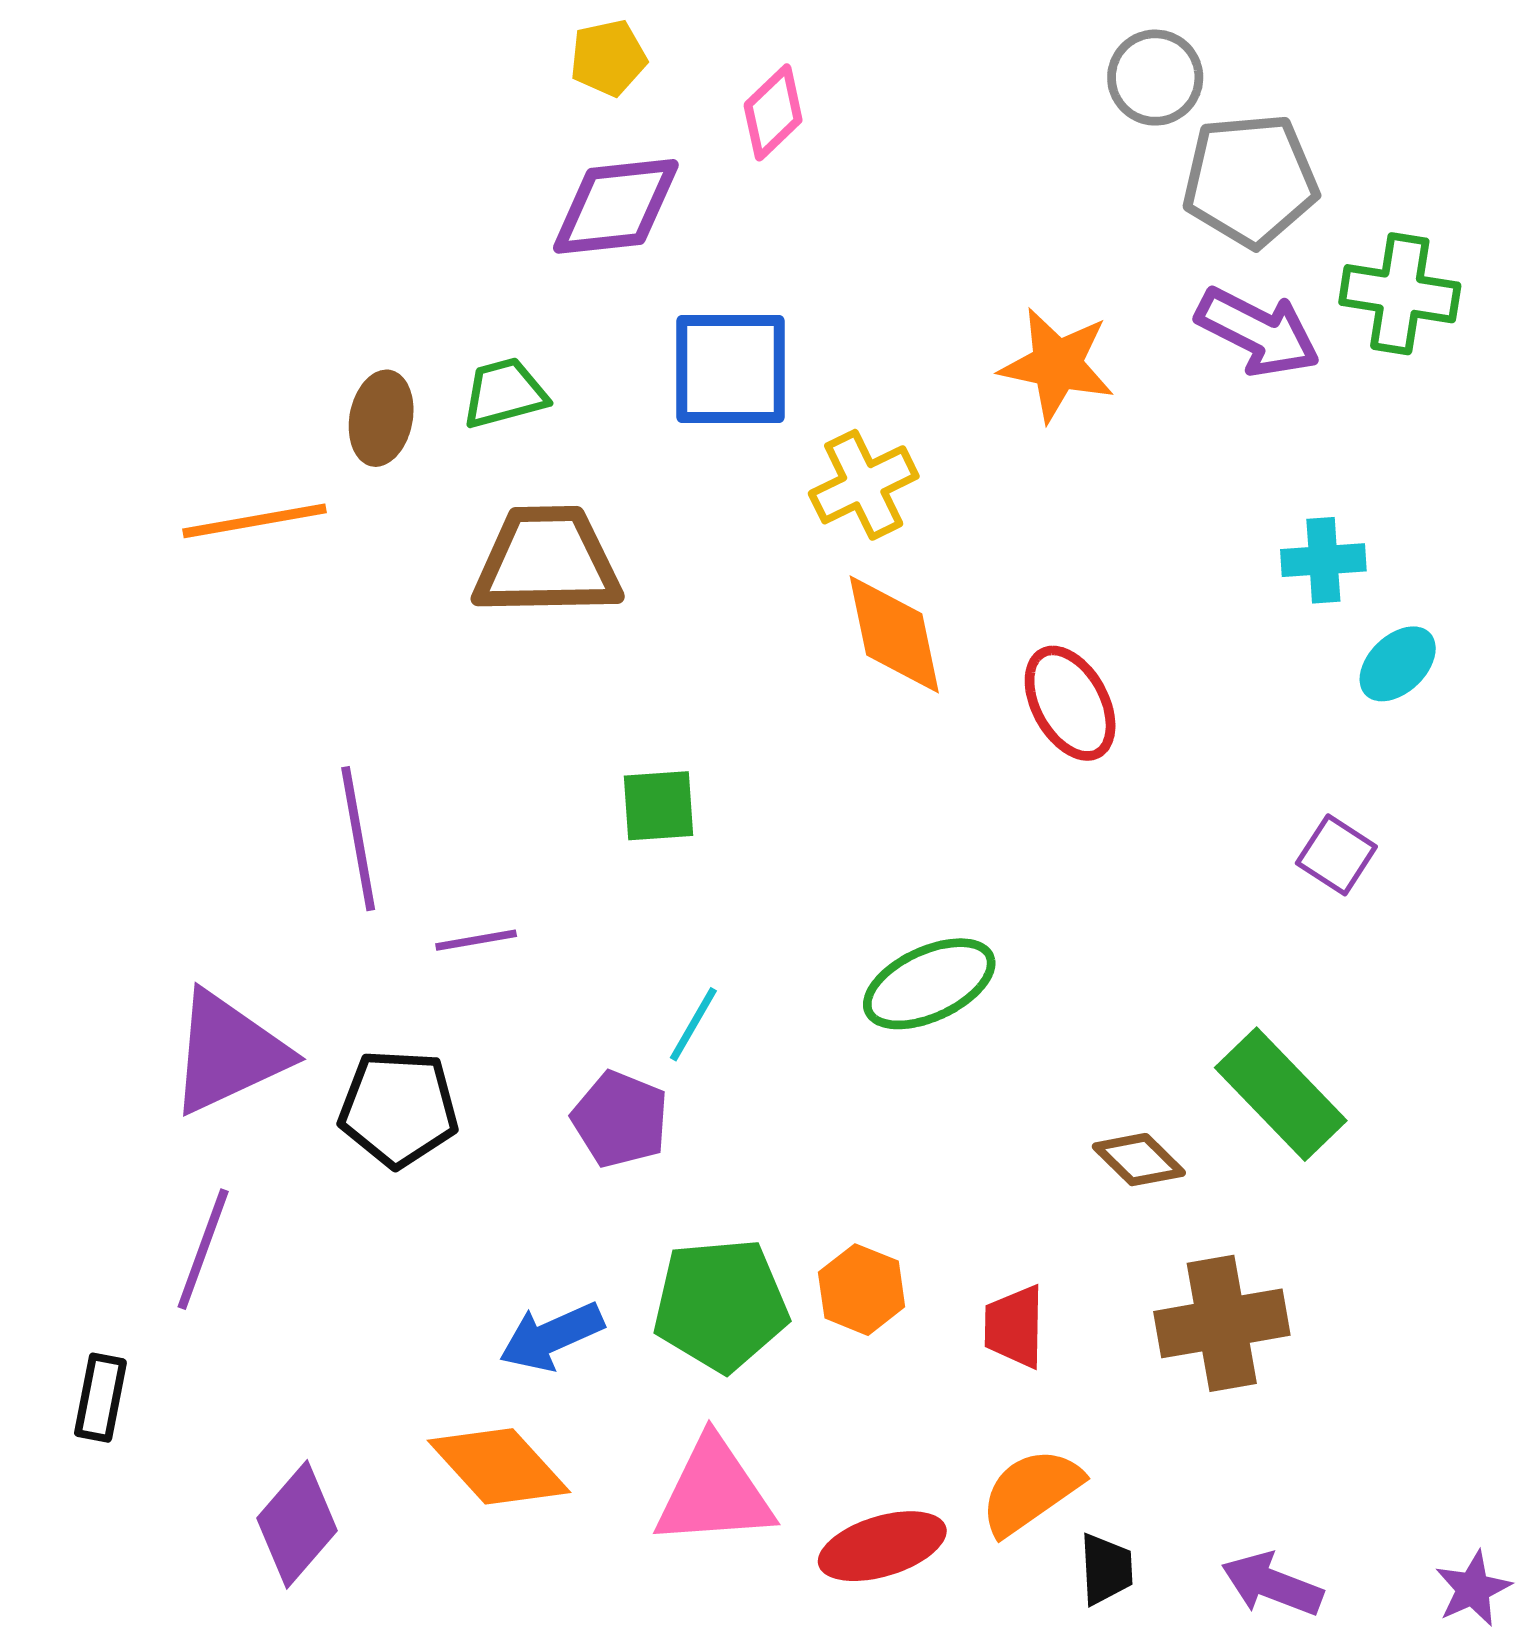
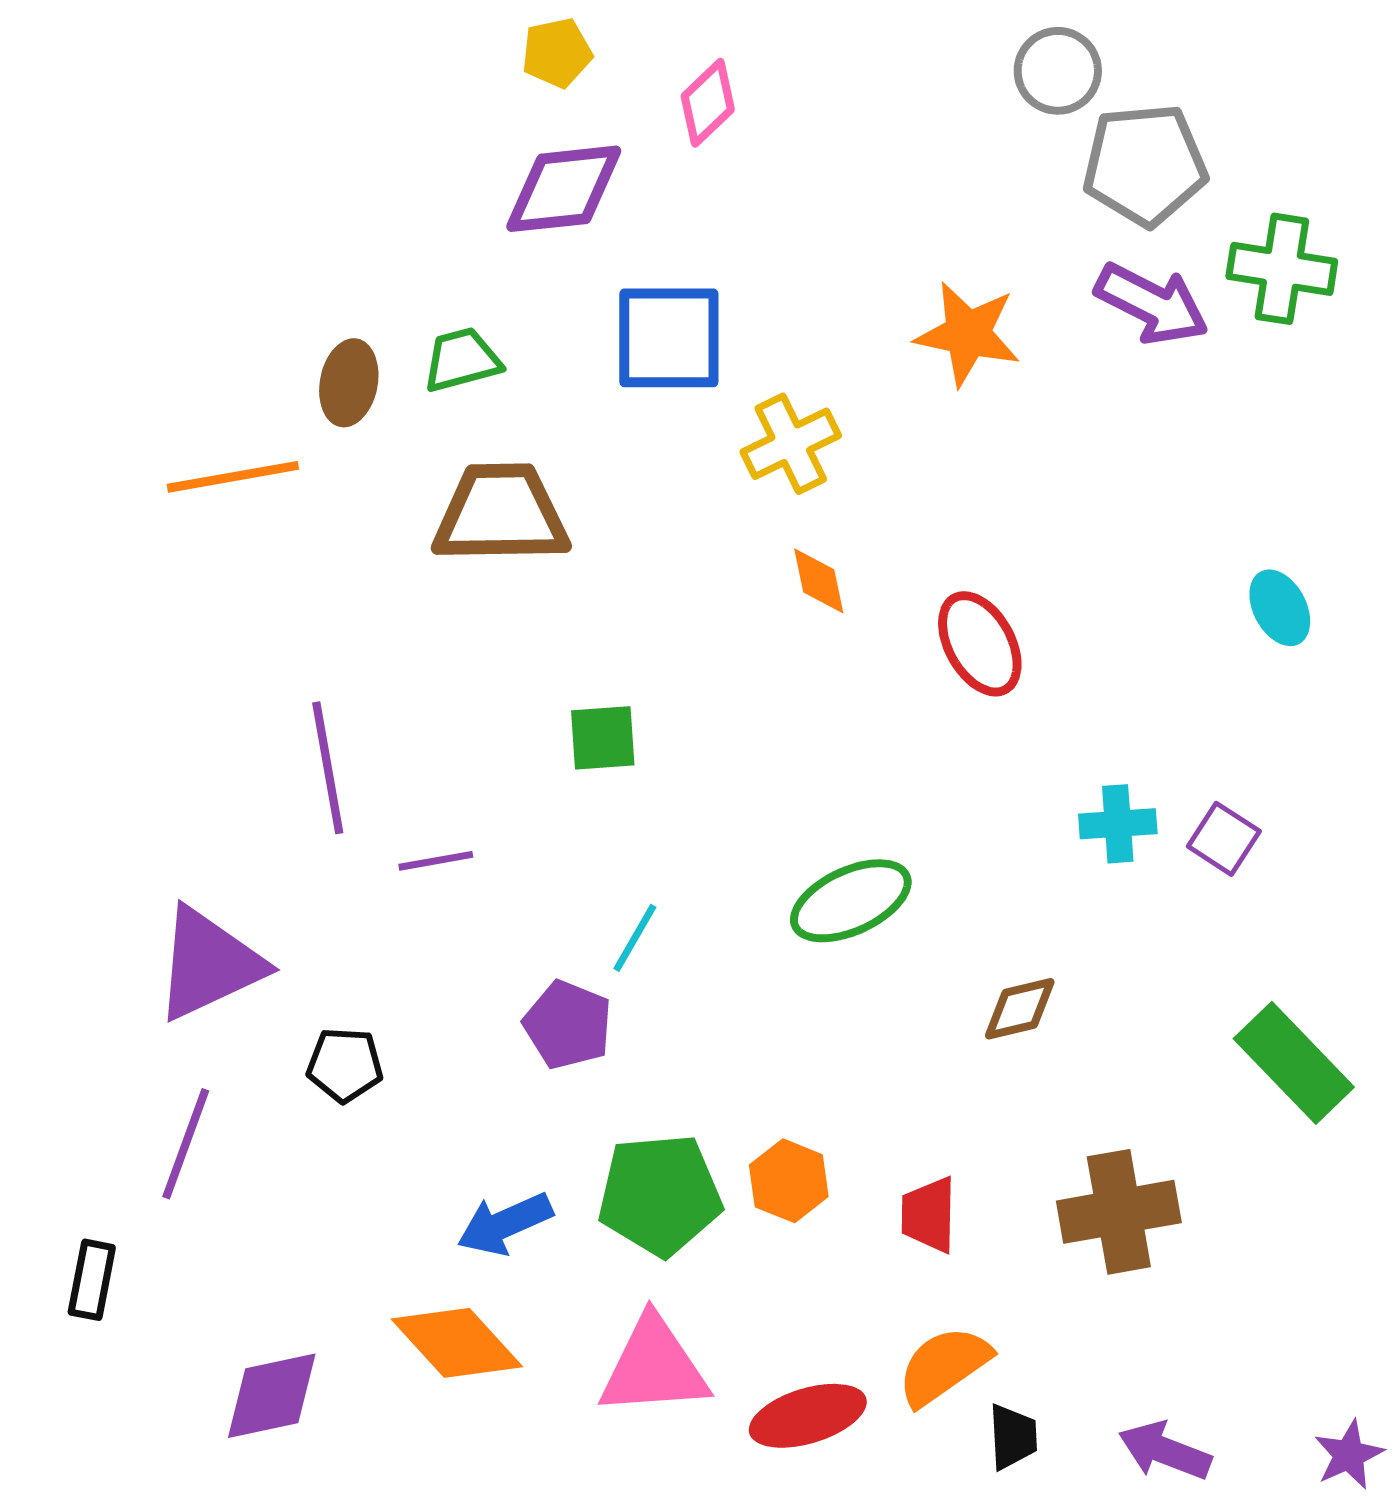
cyan cross: (1323, 560) -> (1118, 824), moved
orange diamond: (894, 634) -> (819, 581), size x0.6
cyan ellipse: (1398, 664) -> (1280, 608), turned -74
purple square: (1336, 855) -> (1224, 839), moved
green rectangle: (1281, 1094) -> (1294, 1063), moved
black pentagon: (399, 1108) -> (345, 1065), moved, size x0.7
brown diamond: (1139, 1160) -> (1020, 1009), moved, turned -58
purple diamond: (297, 1524) -> (272, 1396), turned 37

